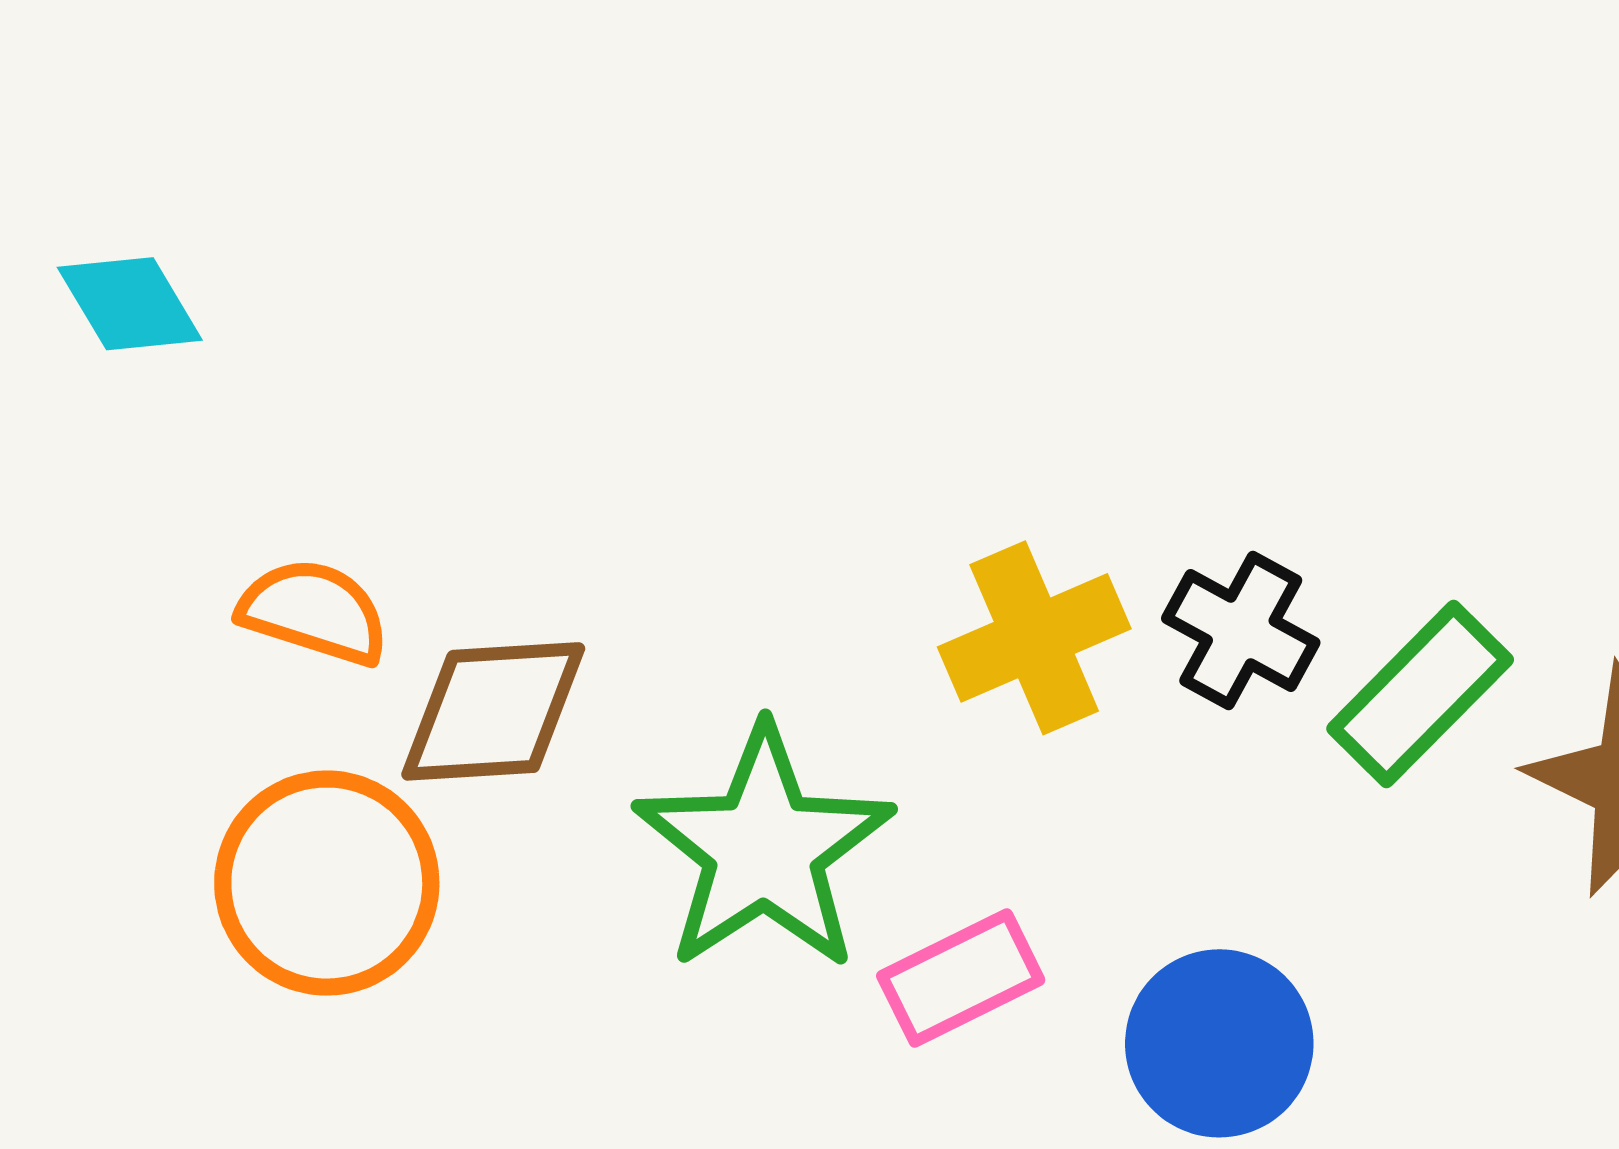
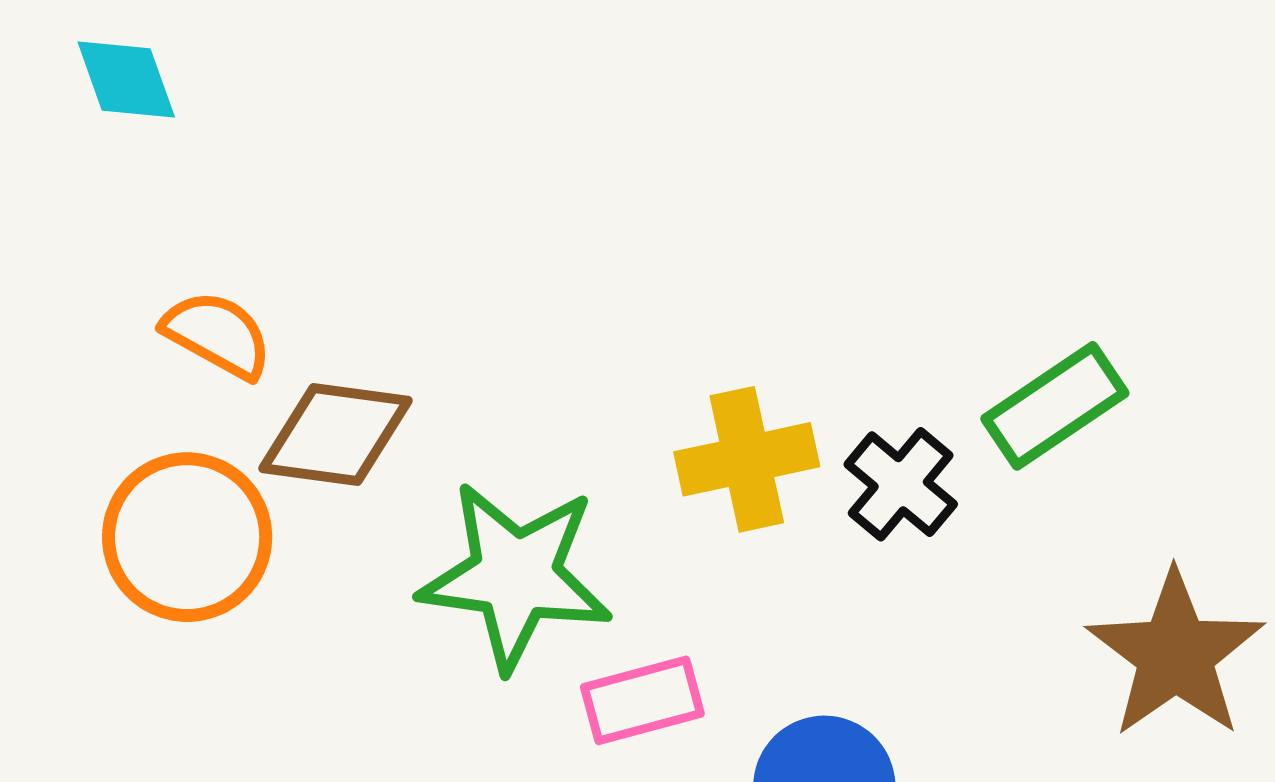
green rectangle: (1420, 694) -> (1055, 406), moved
green star: (764, 849) -> (516, 576), turned 30

